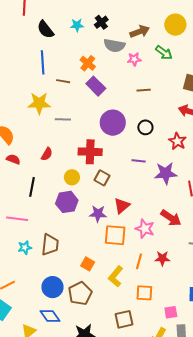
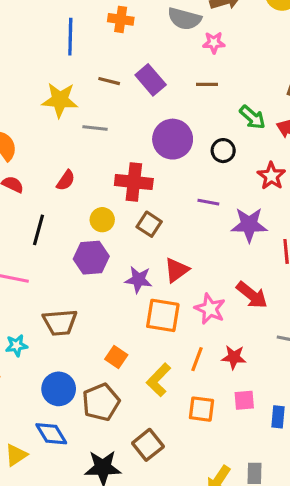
green arrow: (164, 53) -> (252, 117), moved
orange cross: (88, 63) -> (121, 19), moved, turned -35
brown line: (63, 81) -> (109, 81), moved
brown line: (144, 90) -> (207, 84), moved
brown trapezoid: (50, 245) -> (60, 322), turned 75
cyan star: (25, 248) -> (17, 345), moved
pink square: (171, 312) -> (244, 400), moved
brown square: (124, 319) -> (148, 445), moved, turned -30

